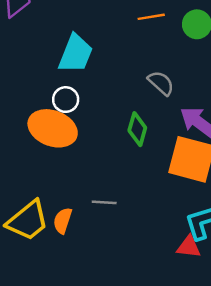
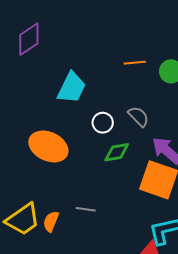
white circle: (66, 100) -> (103, 123), moved
green diamond: (137, 129) -> (117, 152), turned 60

